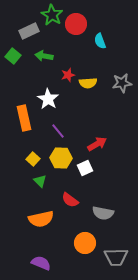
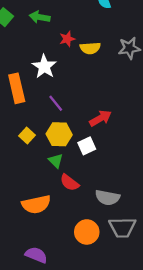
green triangle: (40, 181) -> (56, 161), moved
gray trapezoid: (116, 257) -> (122, 227), moved

